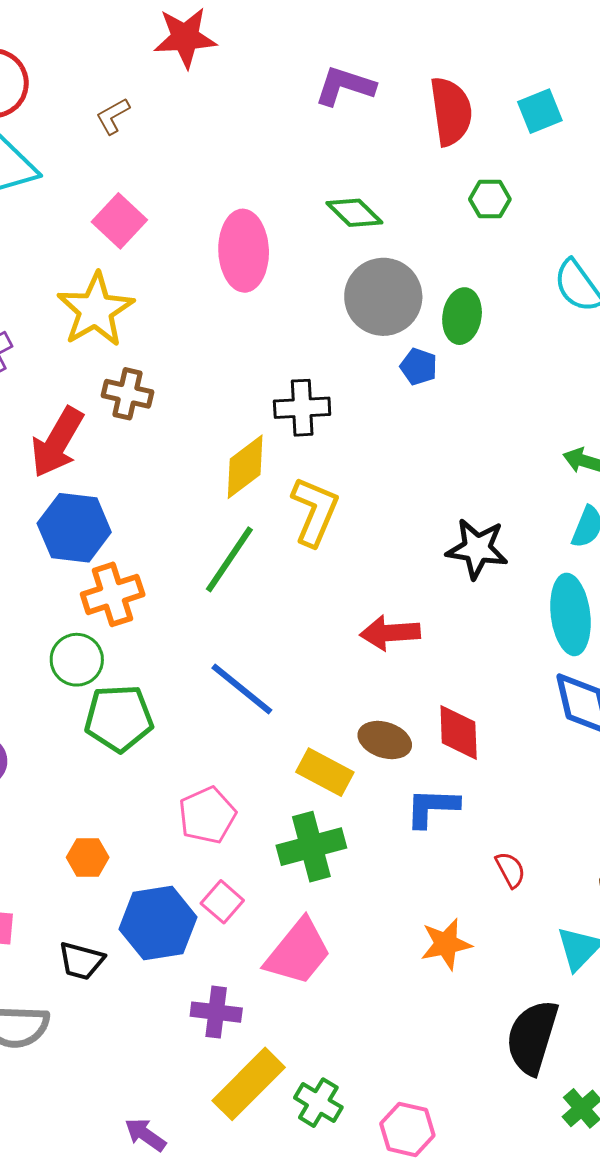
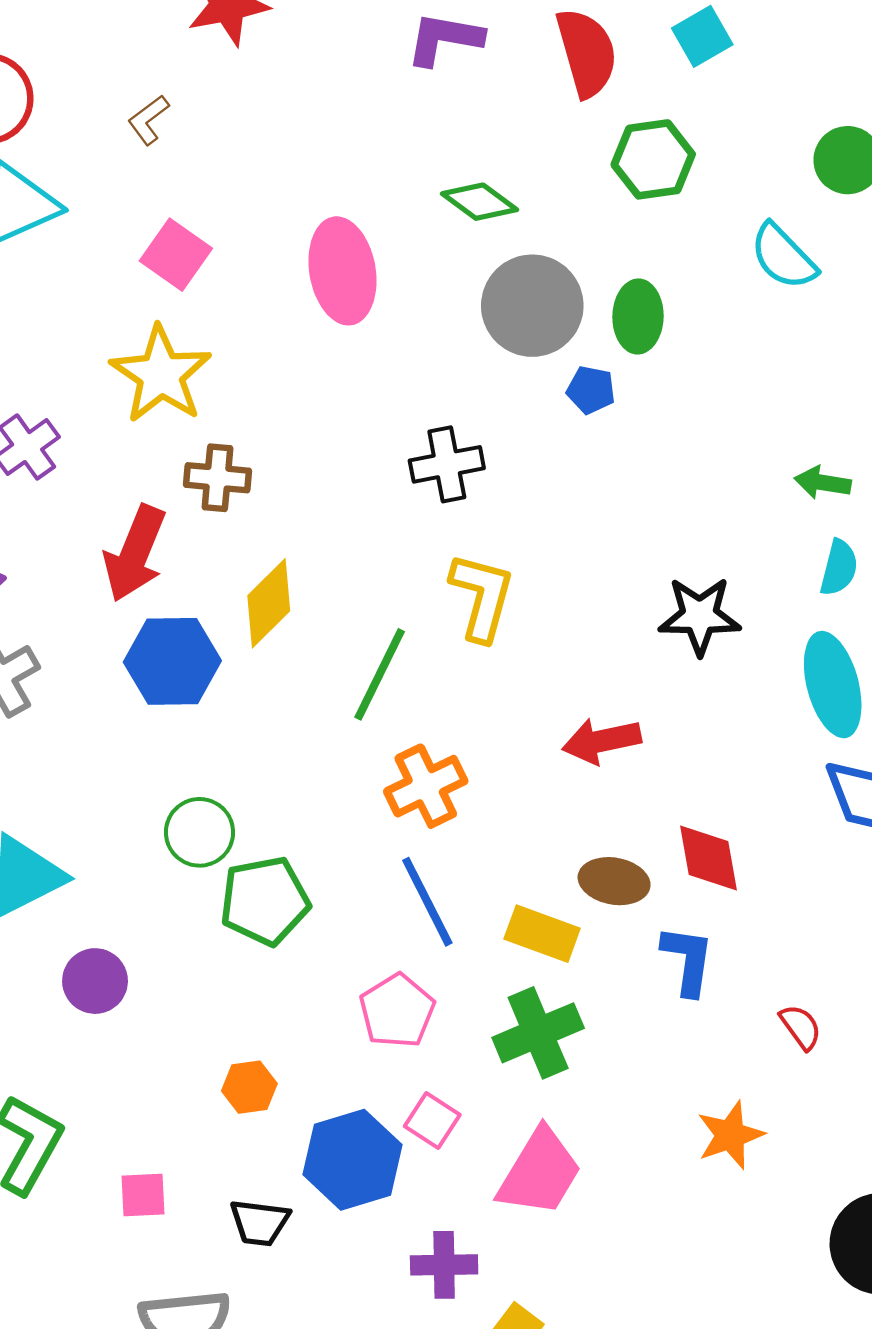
green hexagon: (490, 199) -> (653, 159), size x1.5
yellow diamond: (245, 467) -> (269, 603), moved
orange cross: (113, 594) -> (426, 786), moved
blue line: (242, 689) -> (427, 902), moved, turned 32
blue L-shape: (432, 807) -> (688, 960), turned 104

